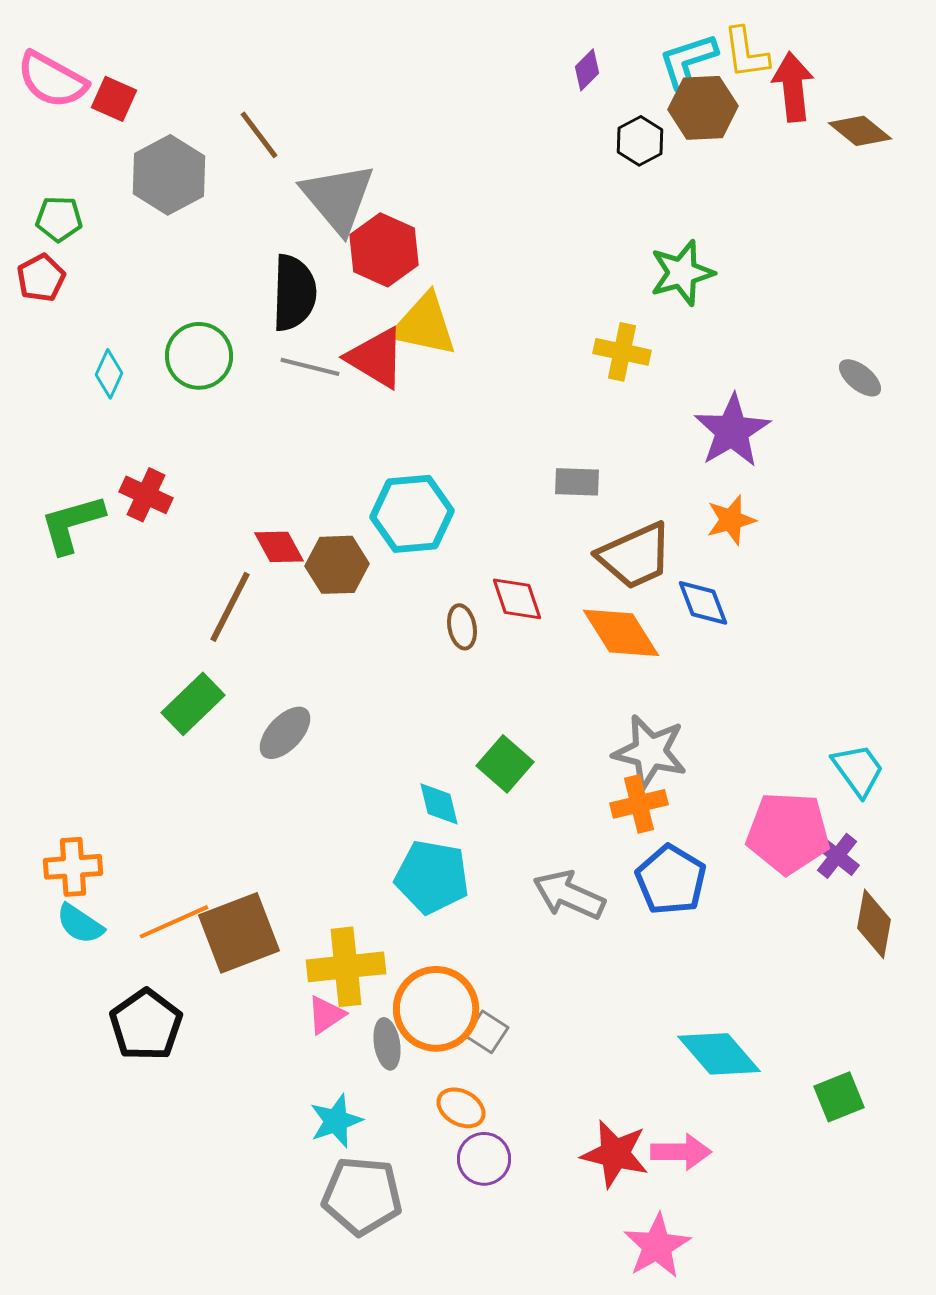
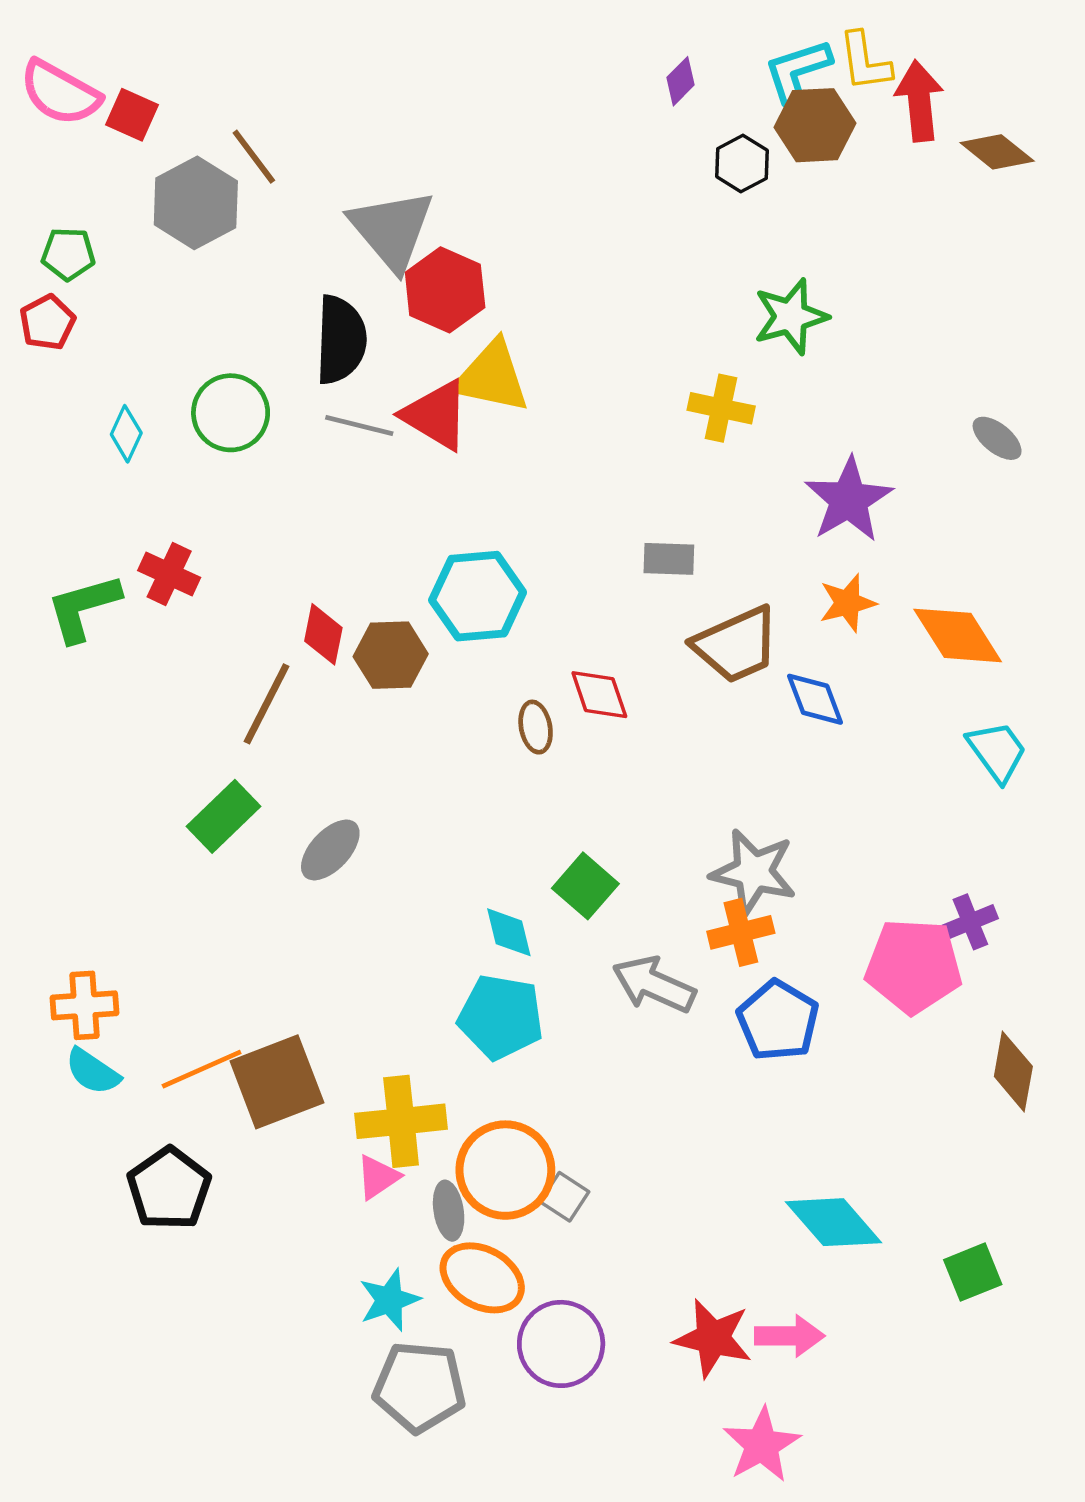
brown line: (259, 135) -> (254, 157), moved
red diamond: (279, 547) -> (323, 634), turned 40
orange diamond: (621, 633) -> (958, 635), moved
cyan trapezoid: (858, 770) -> (997, 751), moved
purple cross: (837, 856) -> (970, 922), moved, turned 30
gray arrow: (569, 895) -> (654, 984), moved
orange ellipse: (461, 1108) -> (482, 1278), moved, size x1.5
purple circle: (484, 1159) -> (561, 1344), size x1.4

